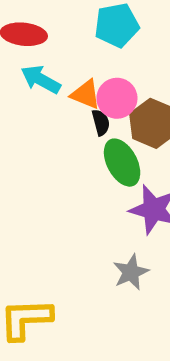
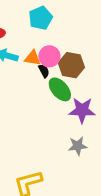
gray star: (131, 272) -> (78, 146), turned 30

